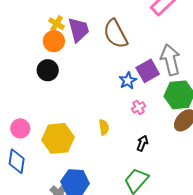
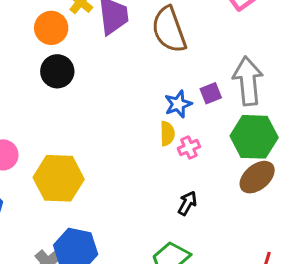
orange circle: (54, 41) -> (51, 28), moved
purple square: (148, 71) -> (211, 93), size x0.6
yellow semicircle: (104, 127) -> (167, 134), moved

